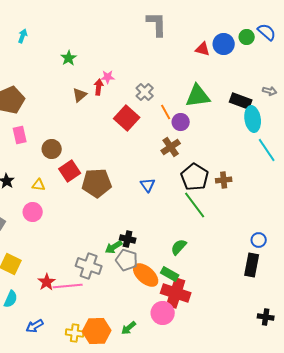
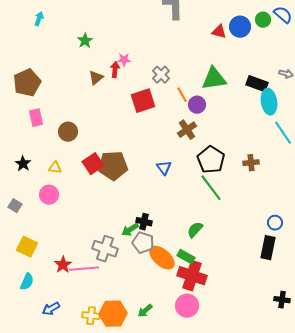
red square: (127, 118) -> (143, 101), turned 30
red square: (70, 171) -> (93, 164), moved
brown cross: (224, 180) -> (251, 163), moved
pink circle: (163, 313) -> (187, 306), moved

